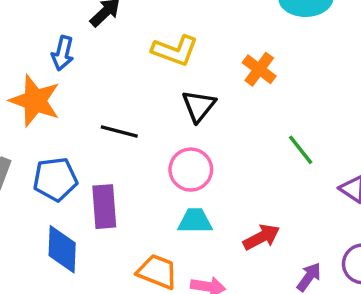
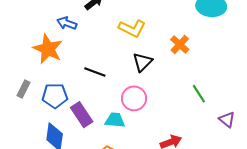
blue arrow: (63, 53) -> (67, 23), turned 90
purple rectangle: (104, 207) -> (82, 115), turned -35
cyan trapezoid: (195, 221) -> (115, 120), moved

